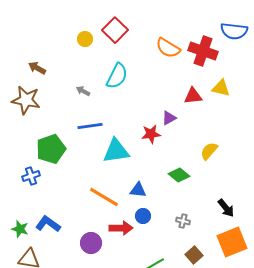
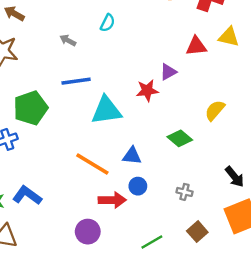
cyan semicircle: (117, 76) -> (108, 23), size x0.6
purple circle: (91, 243) -> (88, 232), moved

